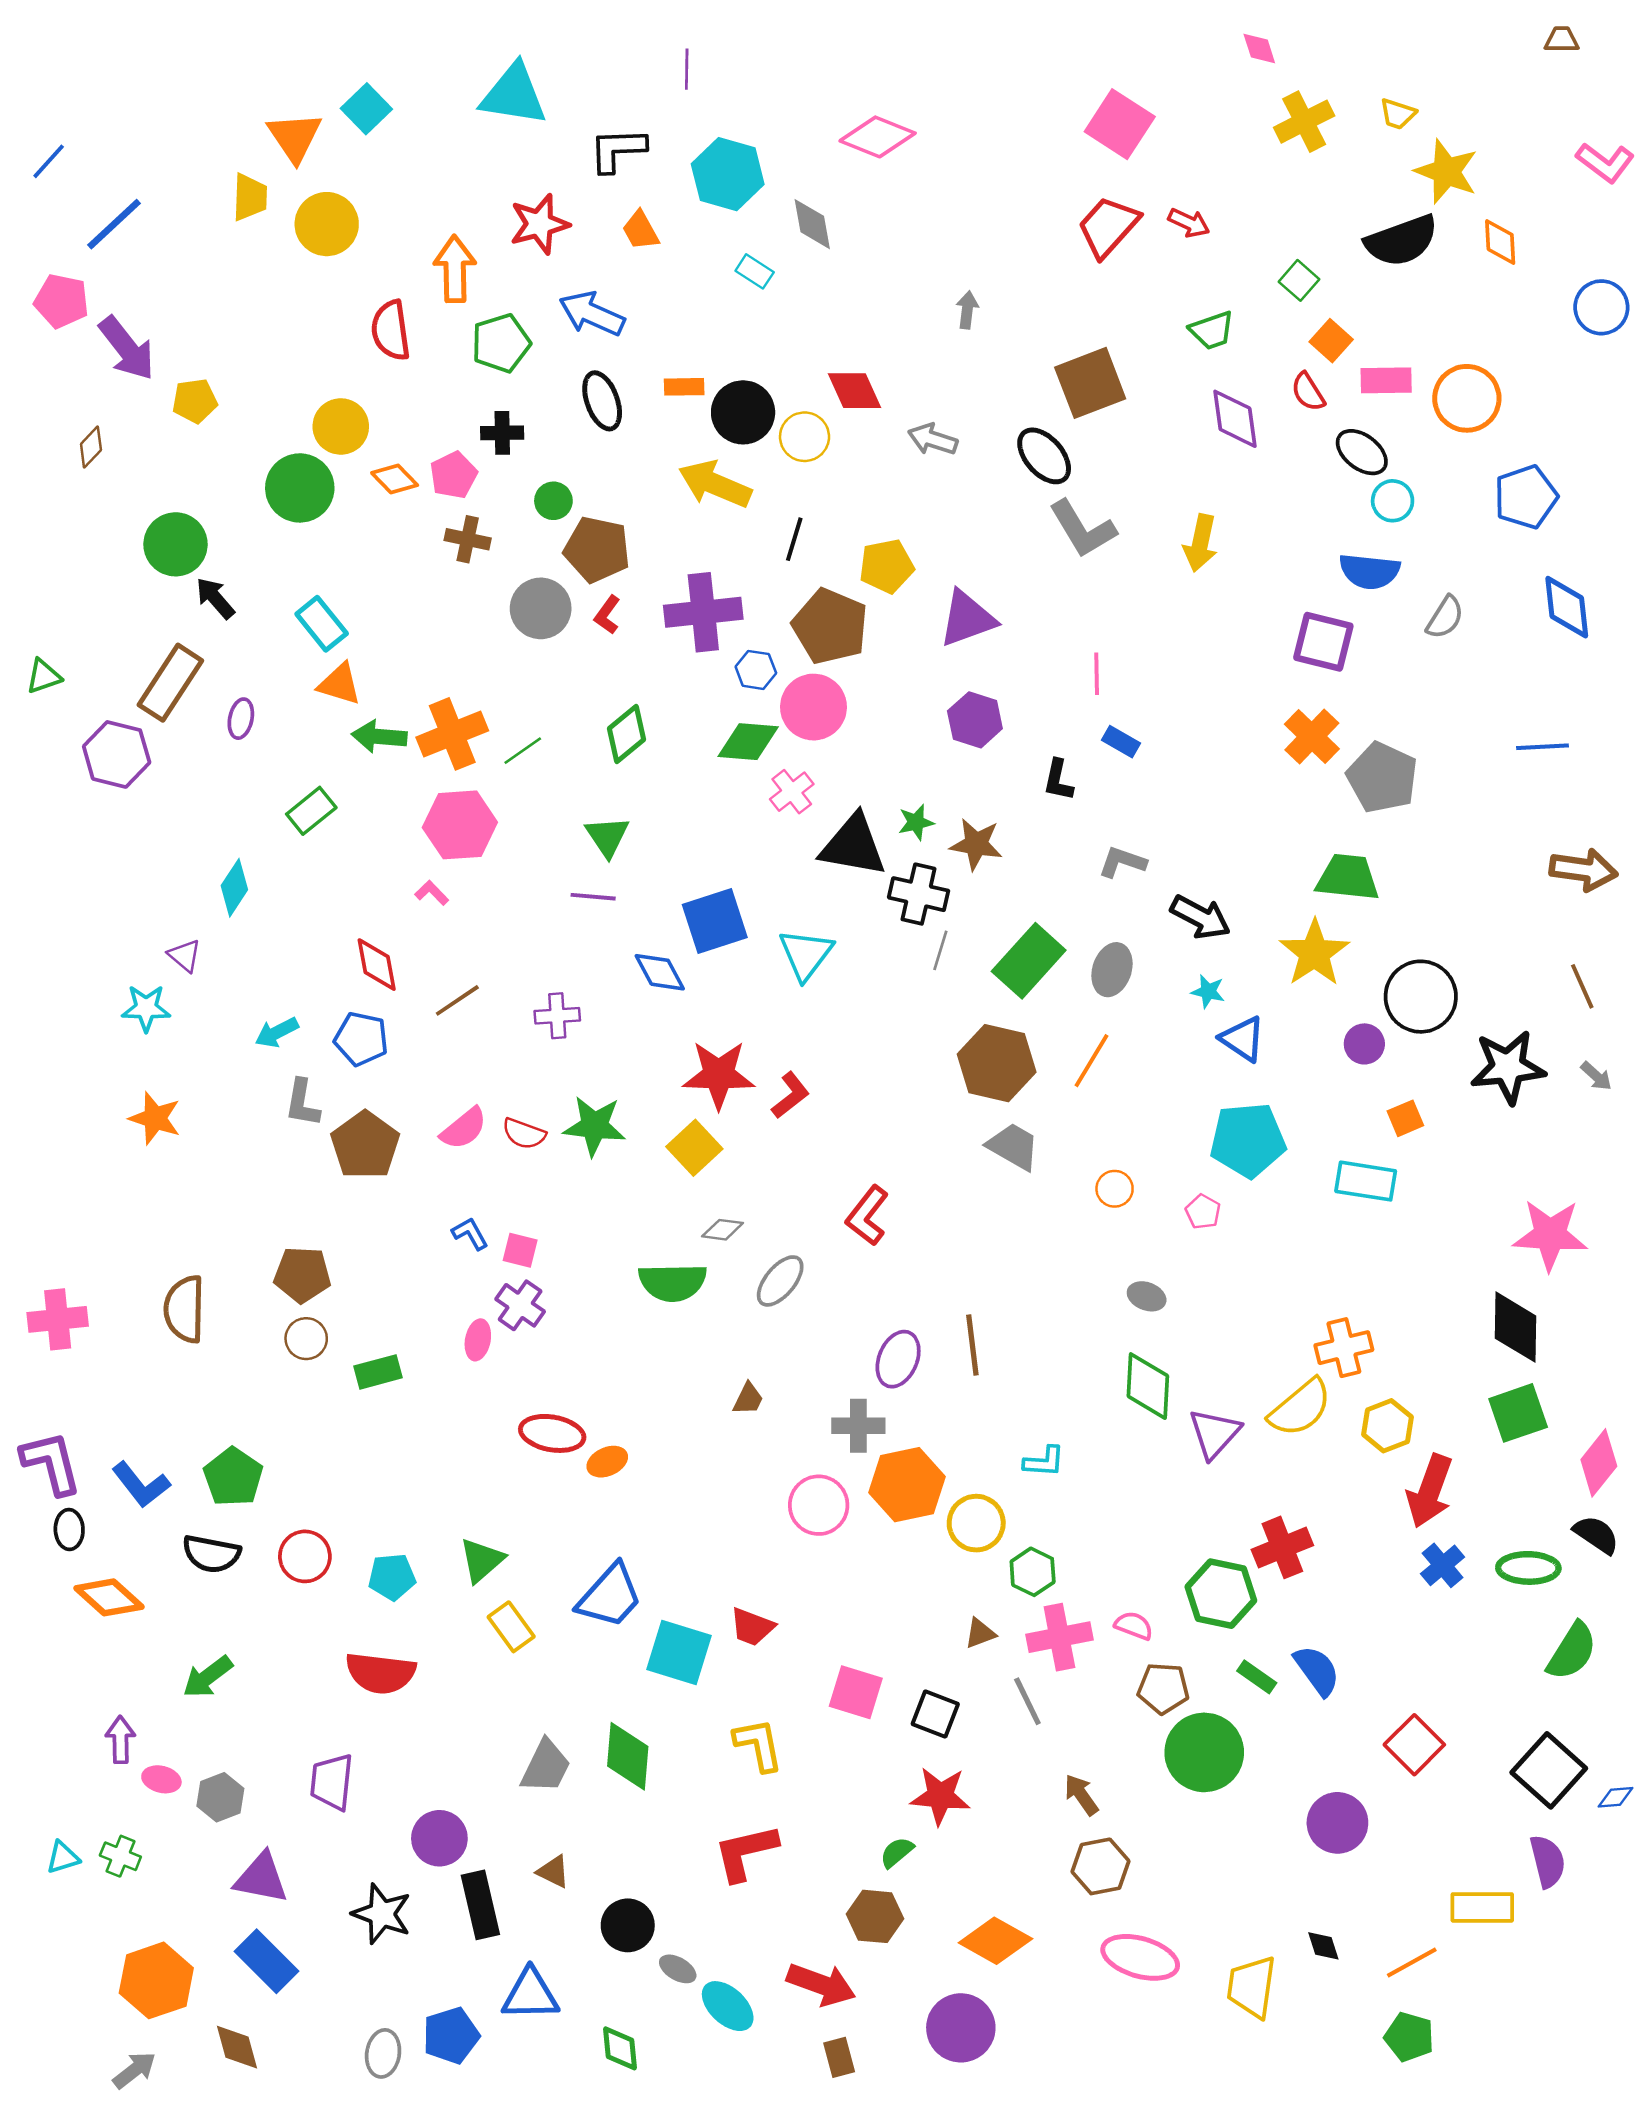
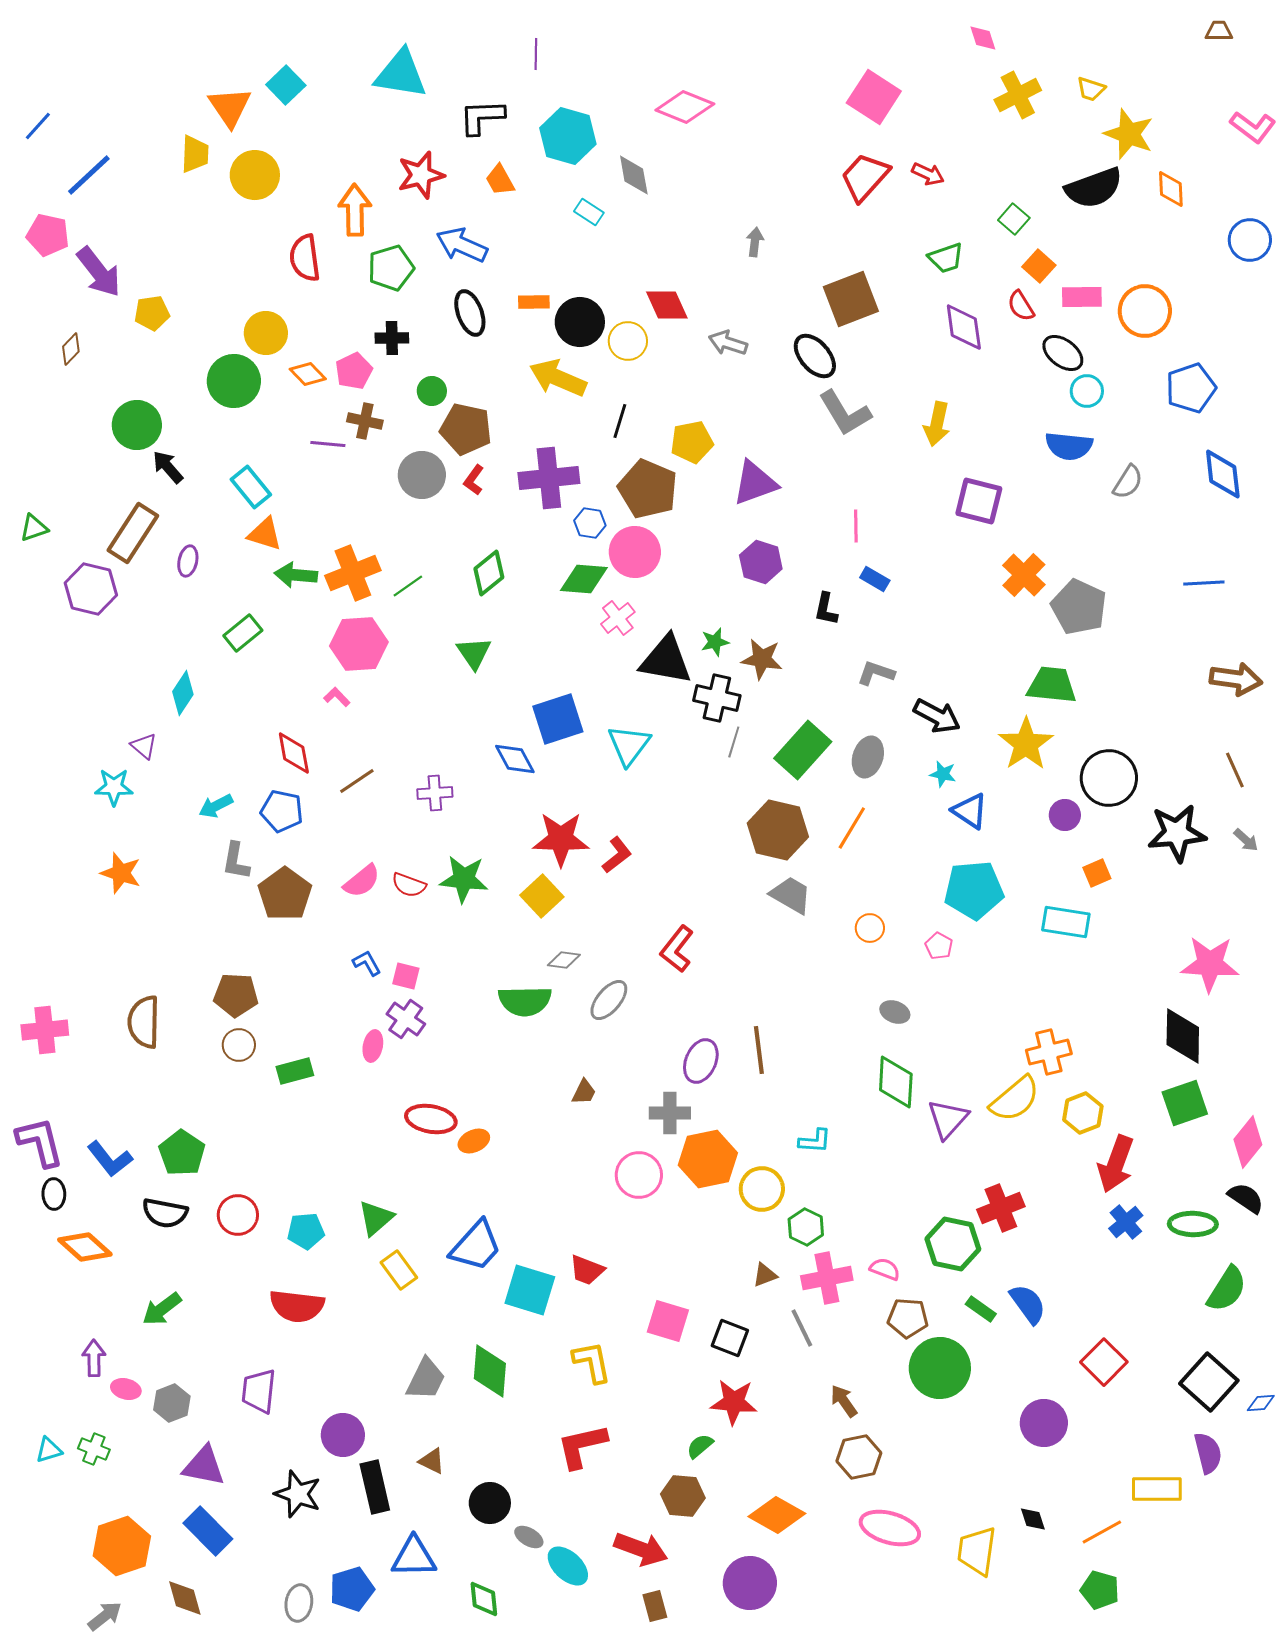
purple square: (1323, 642) -> (979, 501), moved
purple line: (593, 897) -> (328, 444), moved

